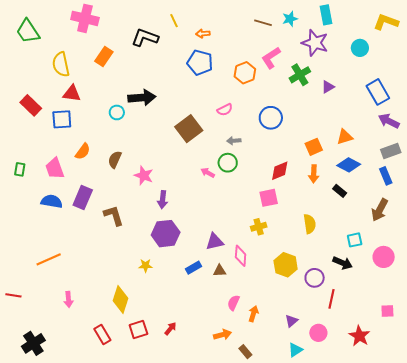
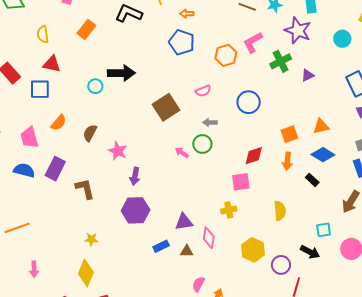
yellow semicircle: (61, 64) -> (43, 34), size x0.7
yellow star: (146, 266) -> (91, 239), moved

